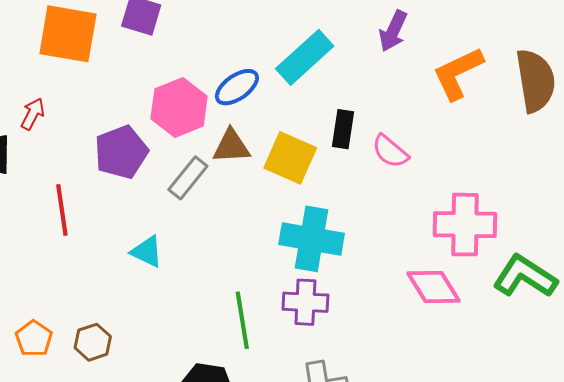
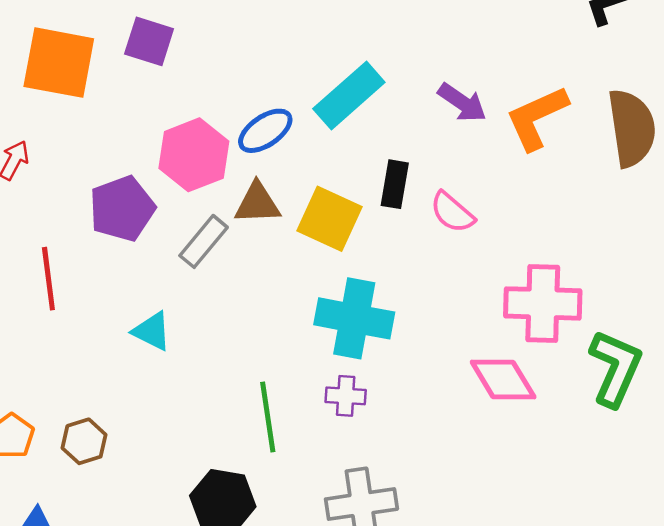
purple arrow: (393, 31) -> (462, 103), moved, turned -81
green L-shape: (525, 276) -> (615, 368), turned 80
purple cross: (305, 302) -> (346, 396), size x0.7

